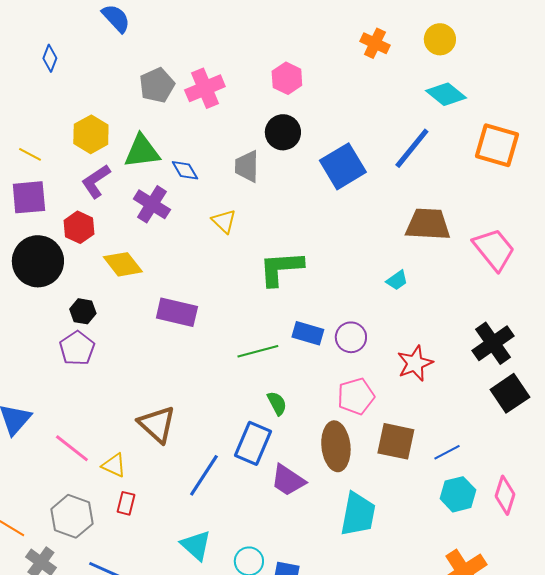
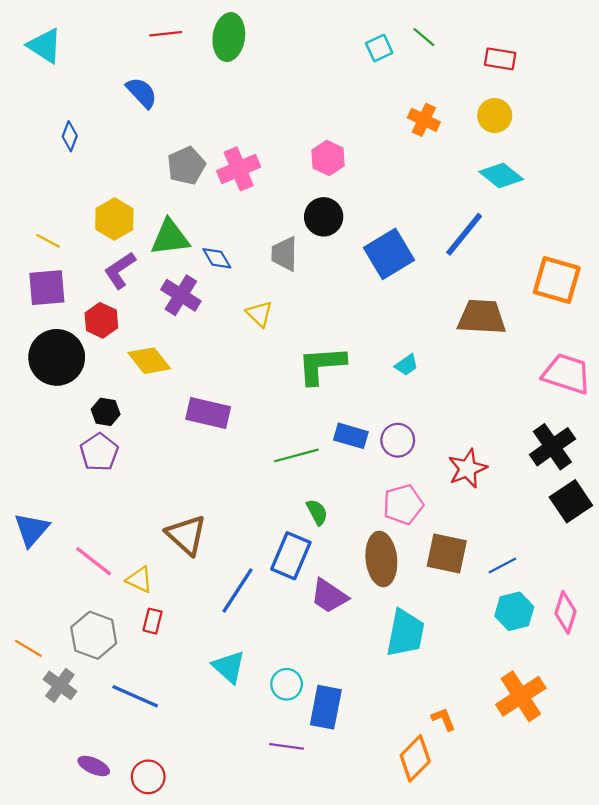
orange square: (497, 145) -> (557, 280), moved
pink trapezoid: (494, 249) -> (567, 374), moved, turned -33
cyan trapezoid: (397, 280) -> (406, 365), moved

